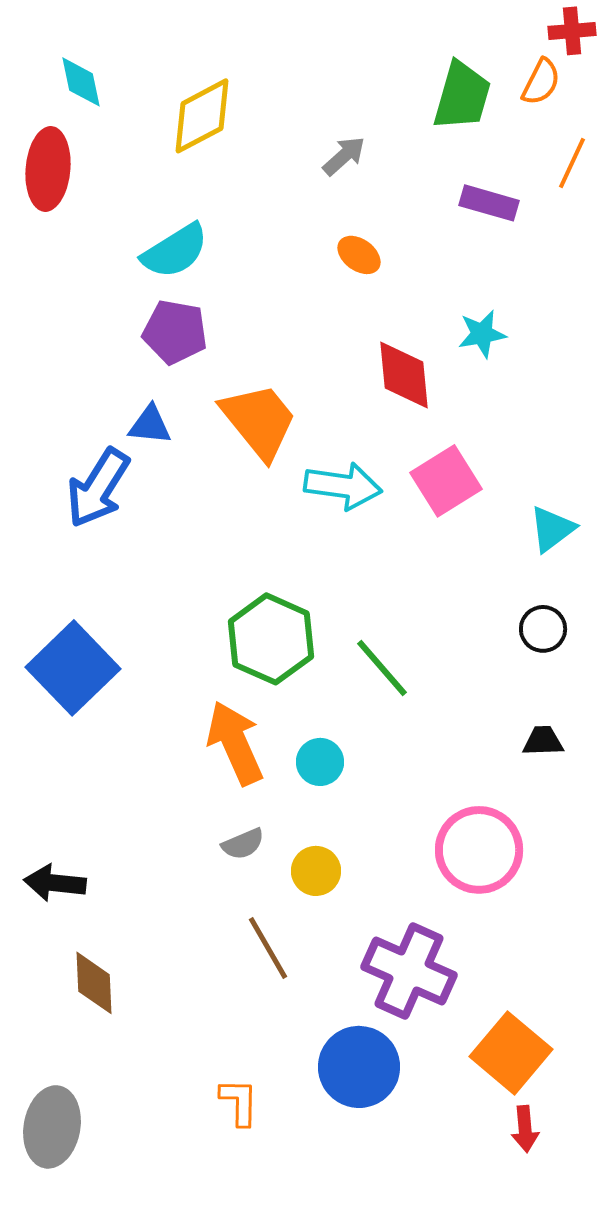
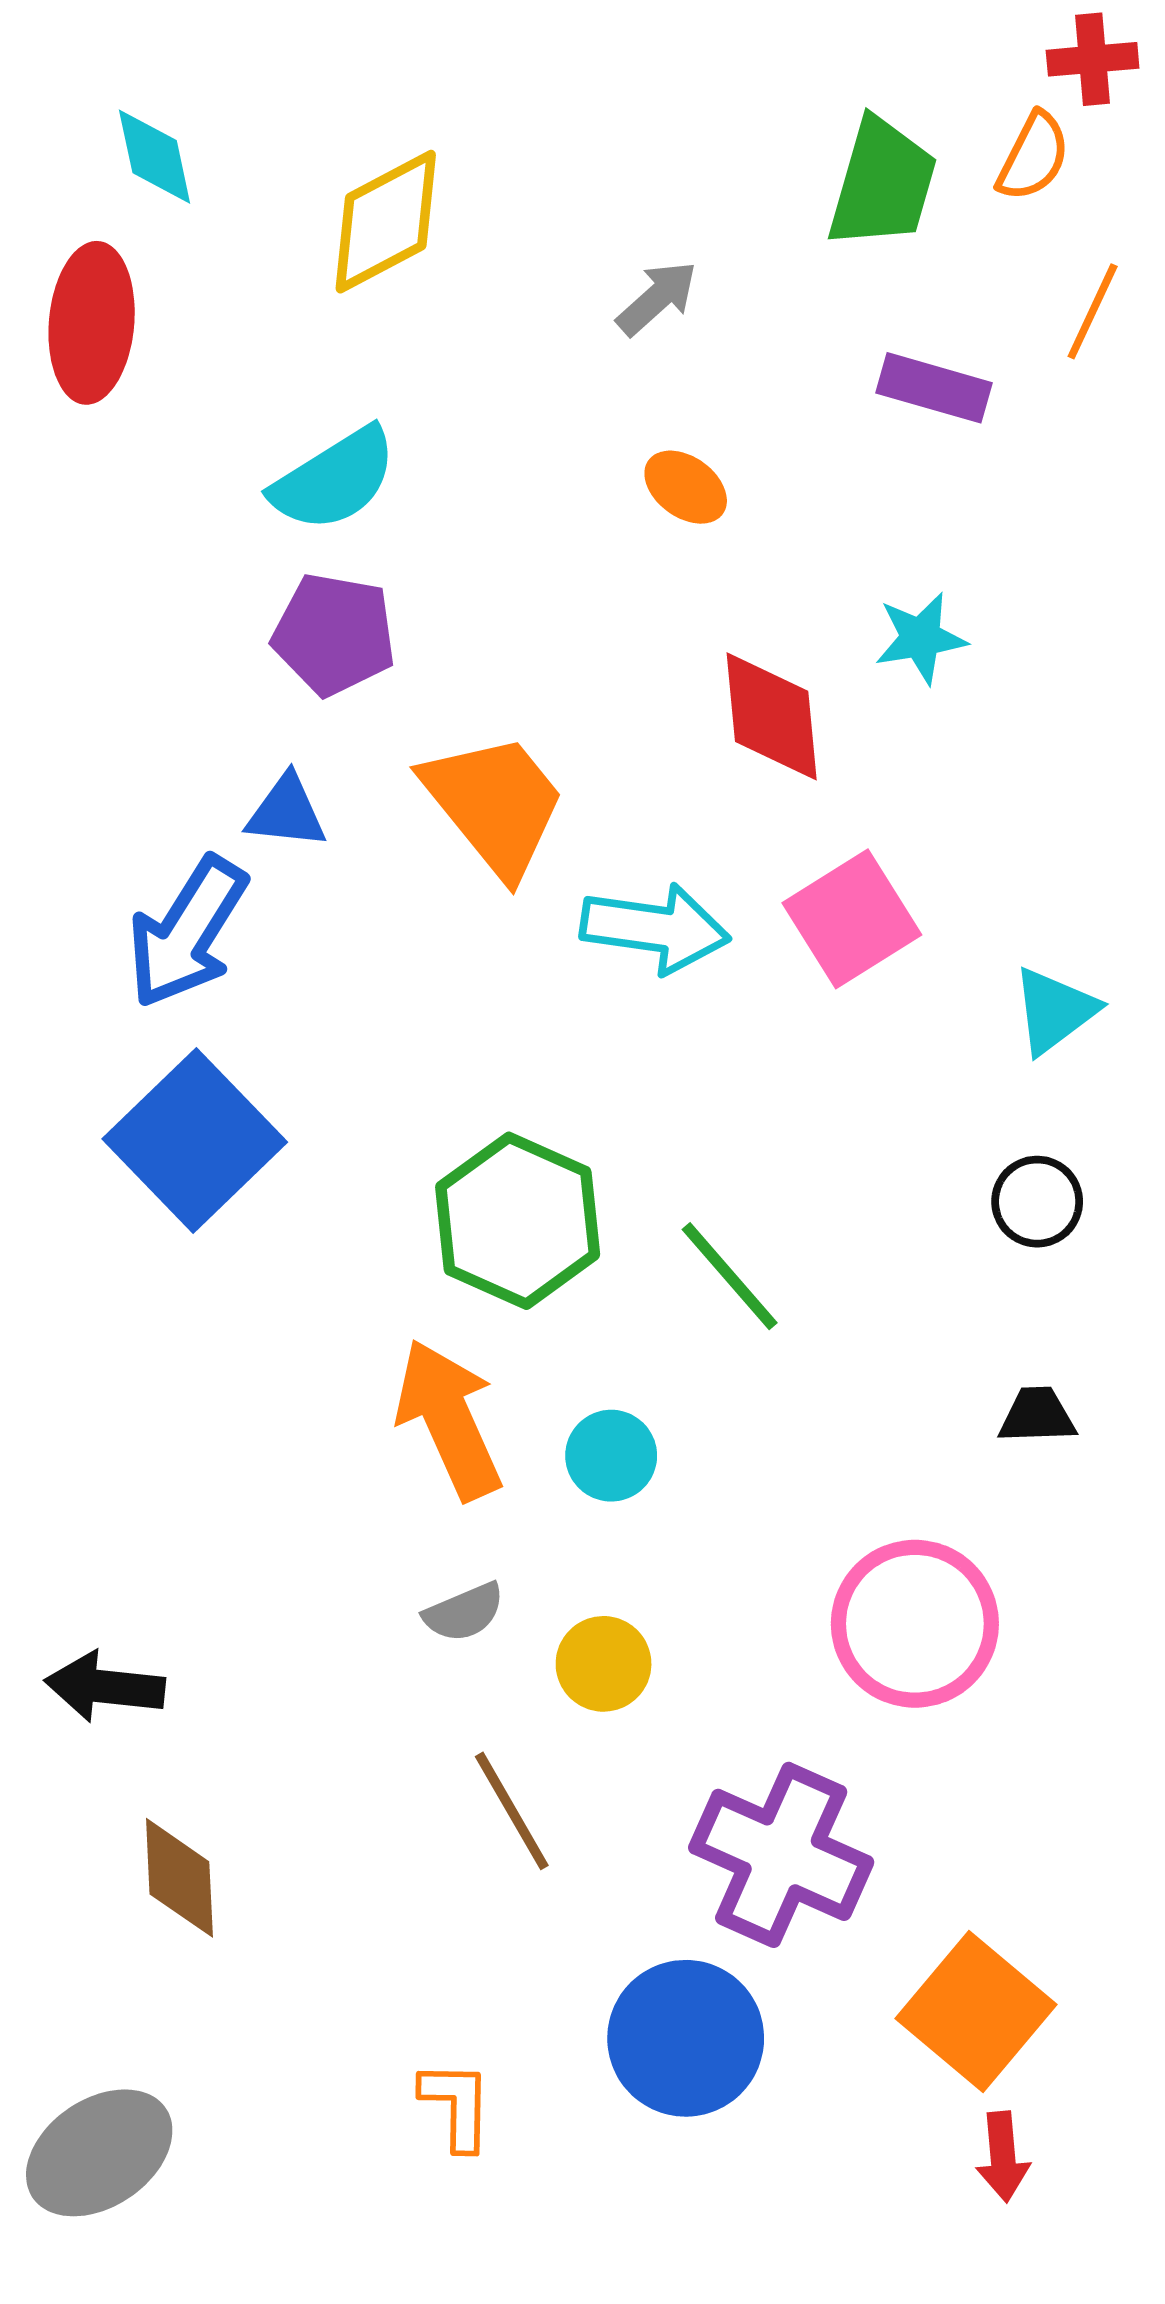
blue square: (73, 668) -> (195, 1140), moved
gray ellipse: (52, 1127) -> (99, 2153), turned 46

